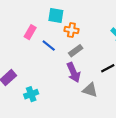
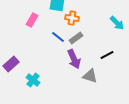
blue line: (49, 46) -> (58, 37), moved
cyan cross: (31, 94) -> (33, 80), turned -32

